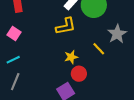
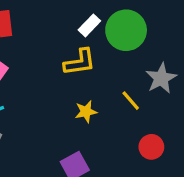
red circle: (79, 74) -> (151, 147), moved

